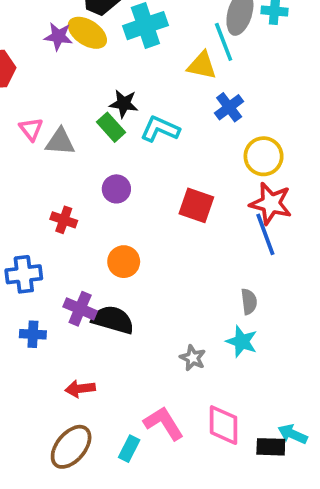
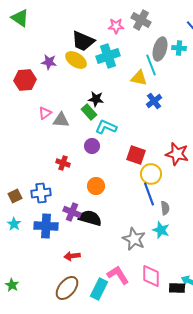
purple star: (58, 36) -> (49, 62), moved
pink triangle: (31, 129) -> (45, 113), turned 32
cyan L-shape: (160, 129) -> (106, 127), moved
yellow circle: (264, 156) -> (151, 174), moved
blue line: (265, 234) -> (149, 194), moved
blue cross: (33, 334) -> (46, 226), size x1.6
gray star: (193, 358) -> (134, 239), size x1.6
cyan rectangle: (129, 449) -> (99, 289), size x1.5

